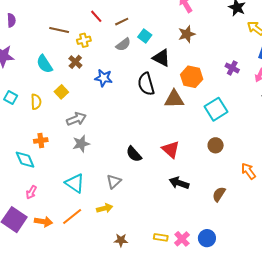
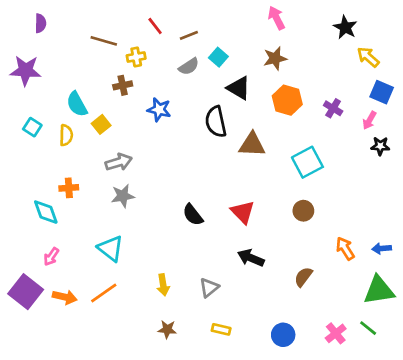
brown cross: (75, 62) -> (123, 85), turned 32
cyan semicircle: (44, 64) -> (77, 104), moved
orange hexagon: (192, 77) -> (287, 100), moved
gray triangle: (114, 182) -> (209, 288), moved
yellow arrow: (105, 208) -> (163, 285), moved, turned 91
pink cross: (182, 239) -> (336, 333), moved

